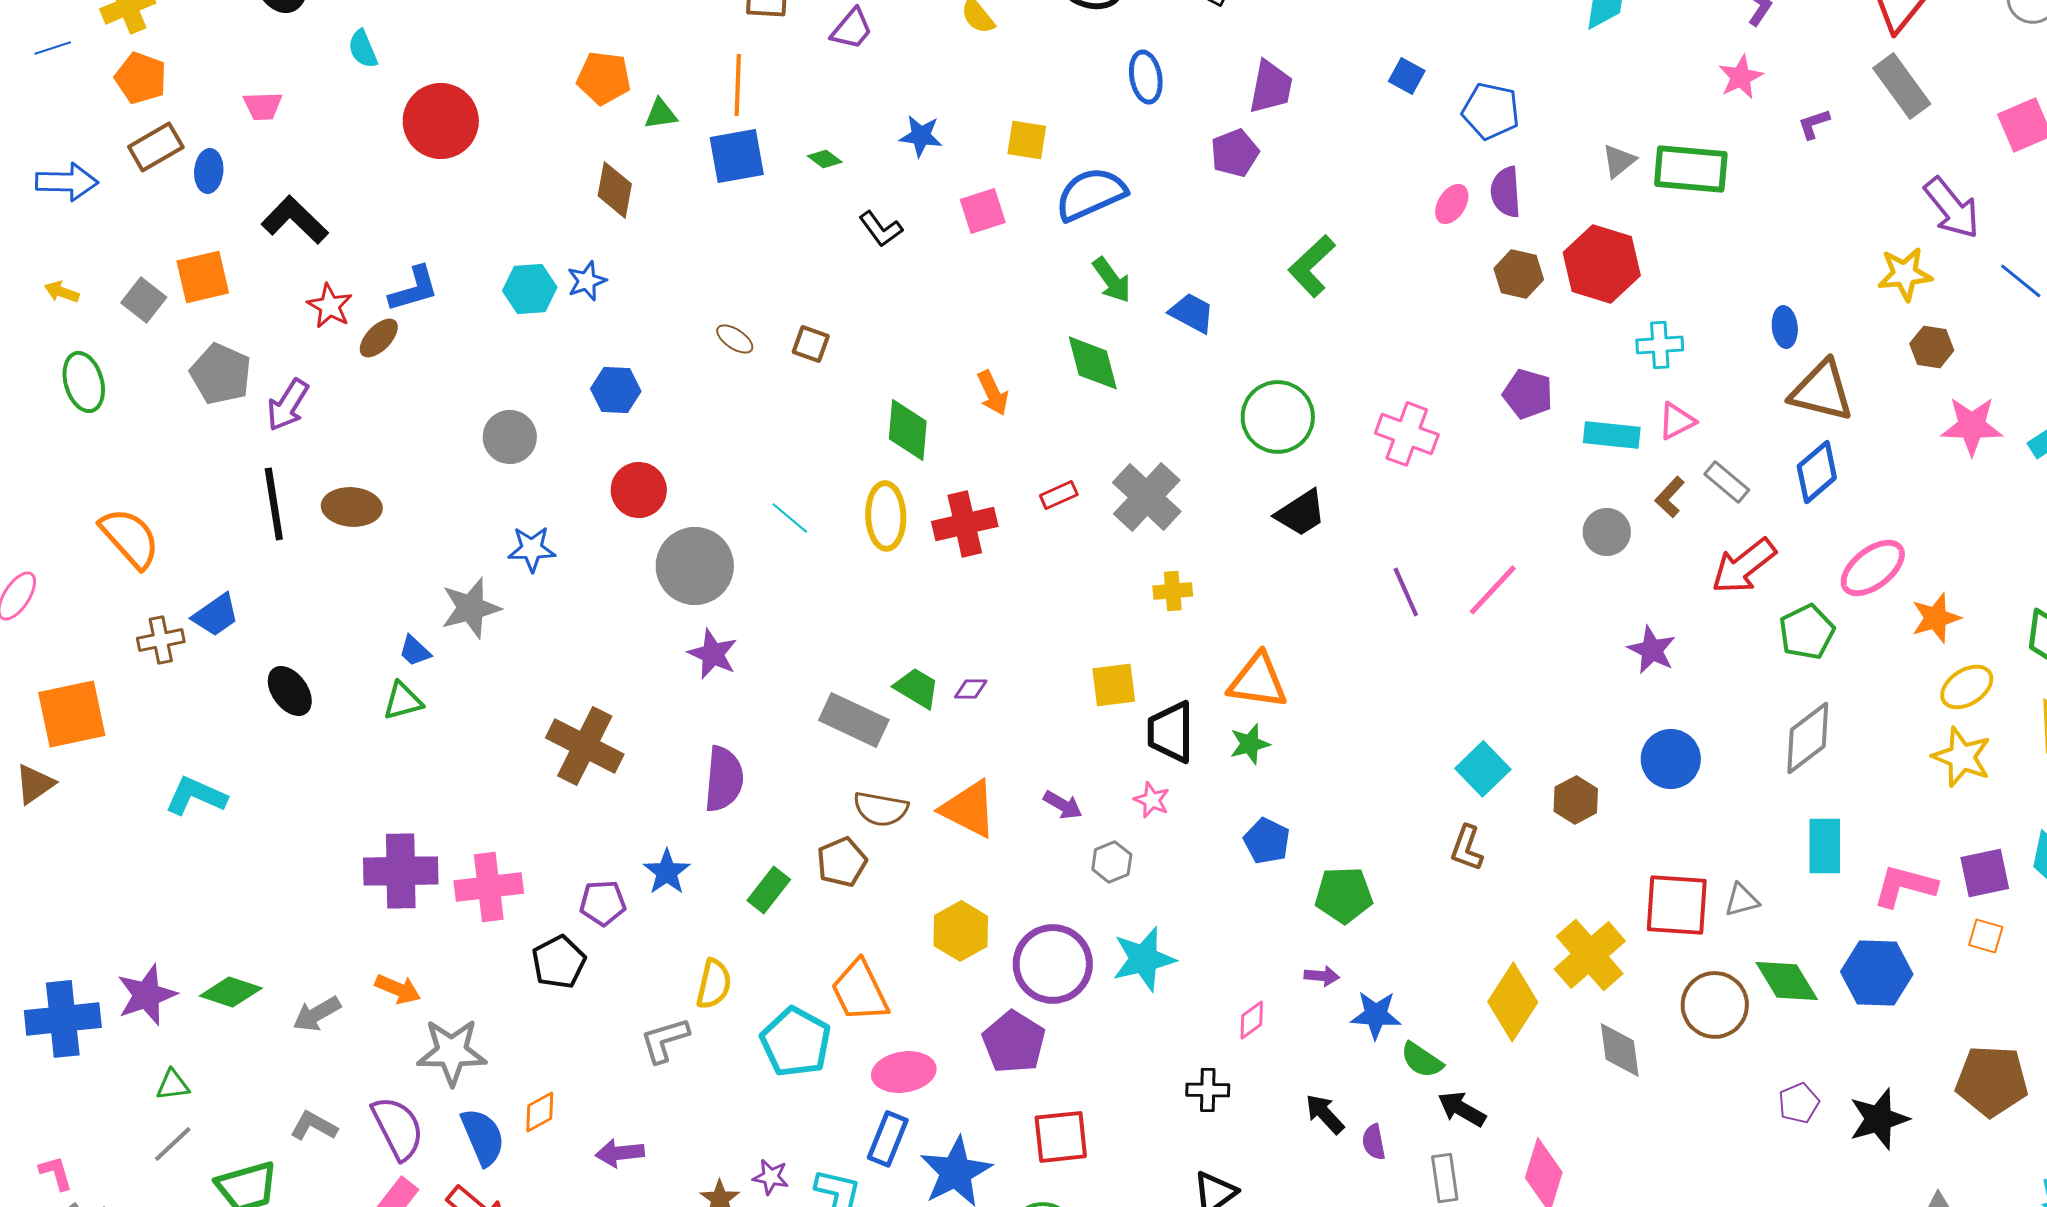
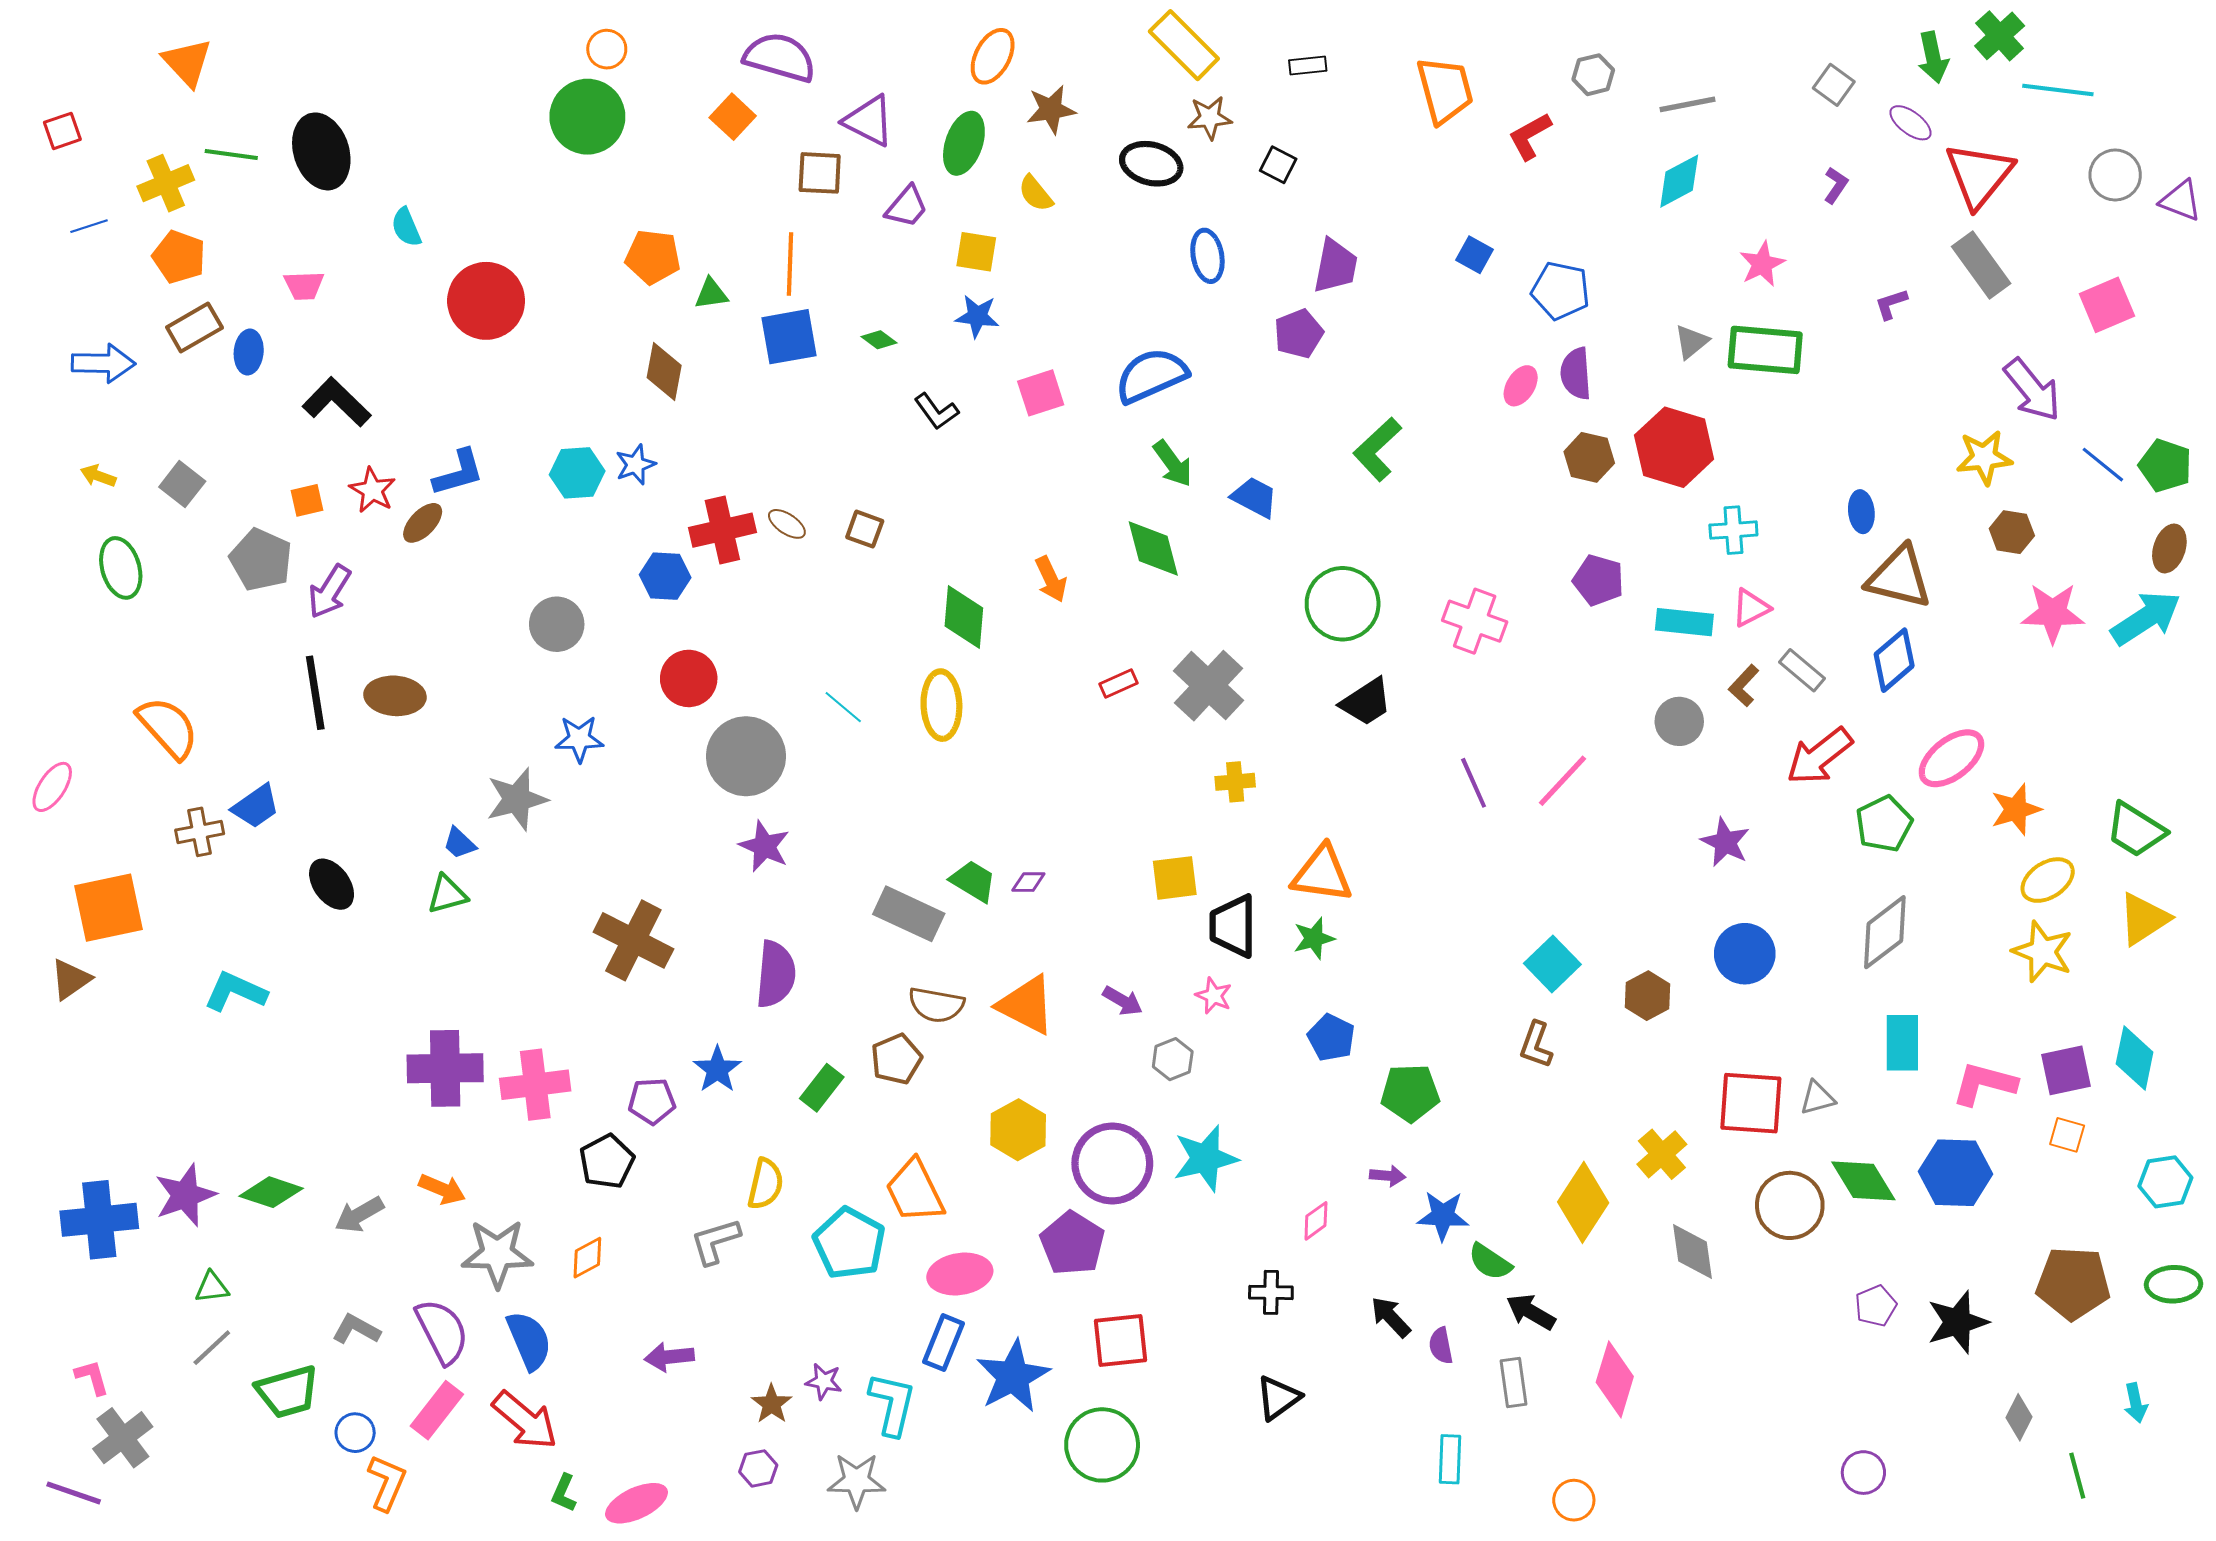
pink star: (1741, 77) -> (1762, 264), moved
yellow square: (1027, 140) -> (976, 252), moved
orange square: (203, 277) -> (307, 500), moved, size x0.6
red cross: (965, 524) -> (722, 530), moved
yellow cross: (1590, 955) -> (1662, 1154), size x0.7
orange diamond: (540, 1112) -> (587, 1258), moved

